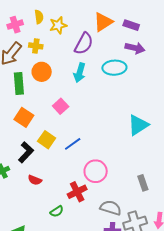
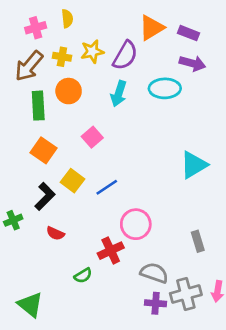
yellow star: (58, 25) -> (92, 51), moved

